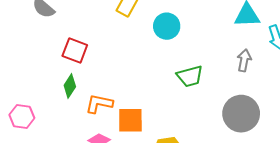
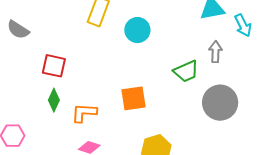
green trapezoid: (190, 76) -> (186, 71), moved
orange square: (130, 120) -> (133, 98), moved

